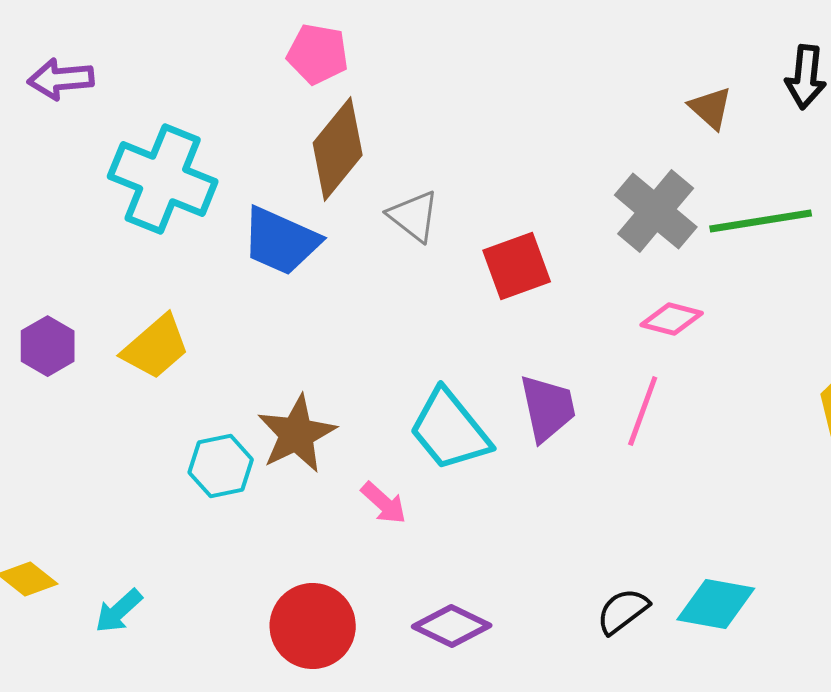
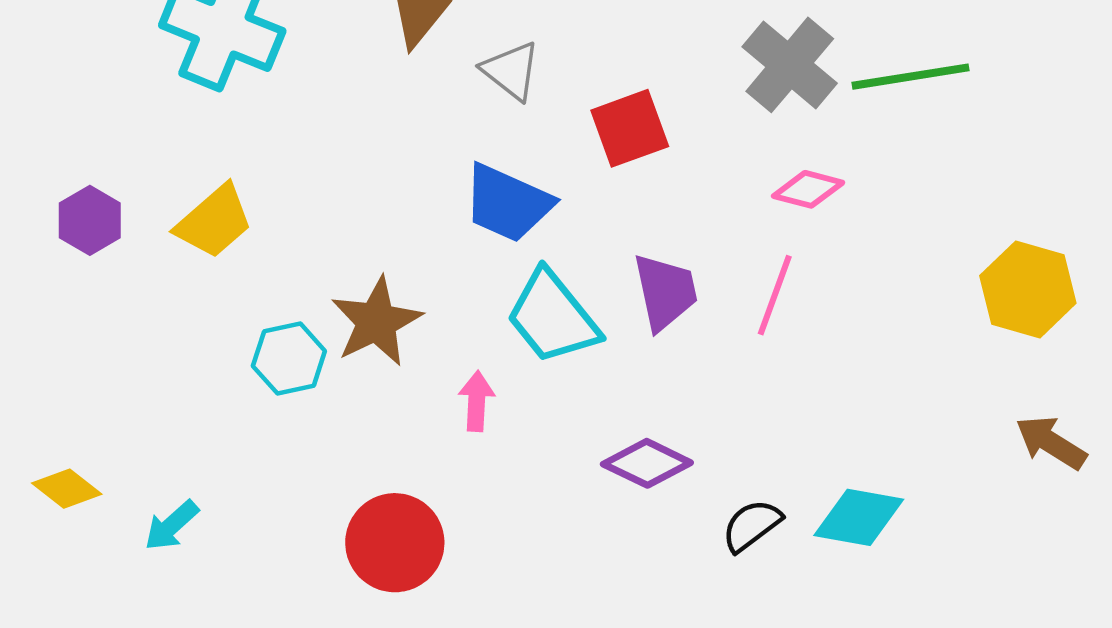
blue trapezoid: (281, 241) -> (508, 203), moved
pink arrow: (384, 503) -> (477, 401), turned -129
purple diamond: (452, 626) -> (647, 463), moved

